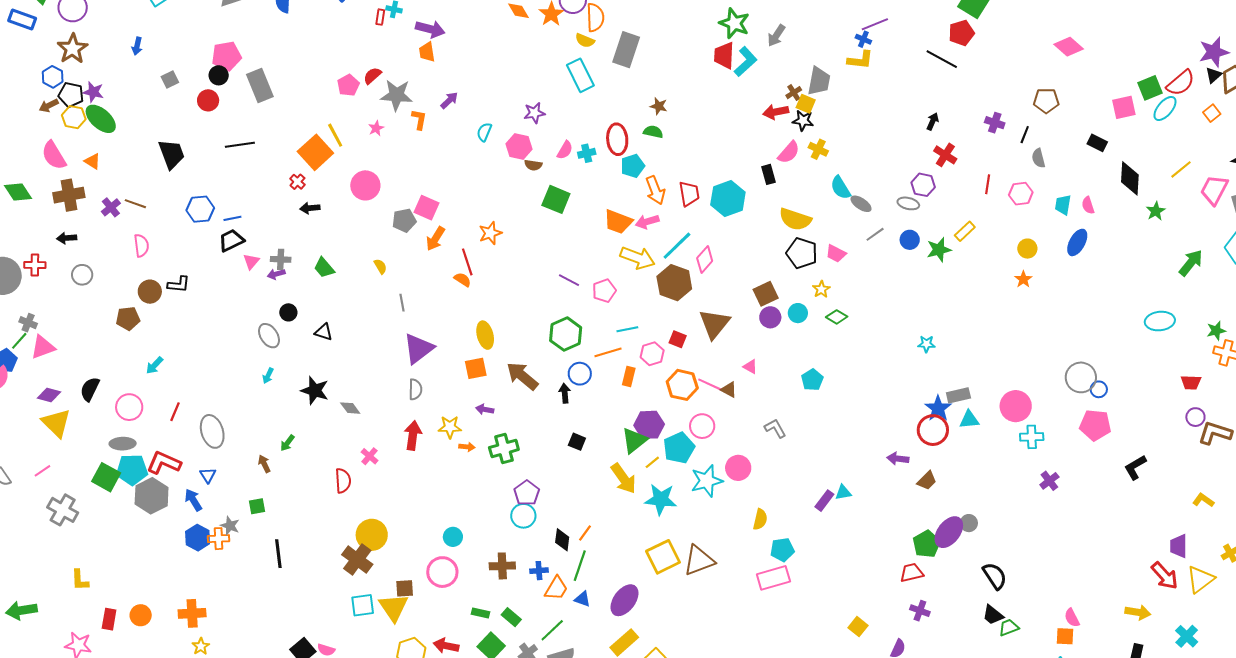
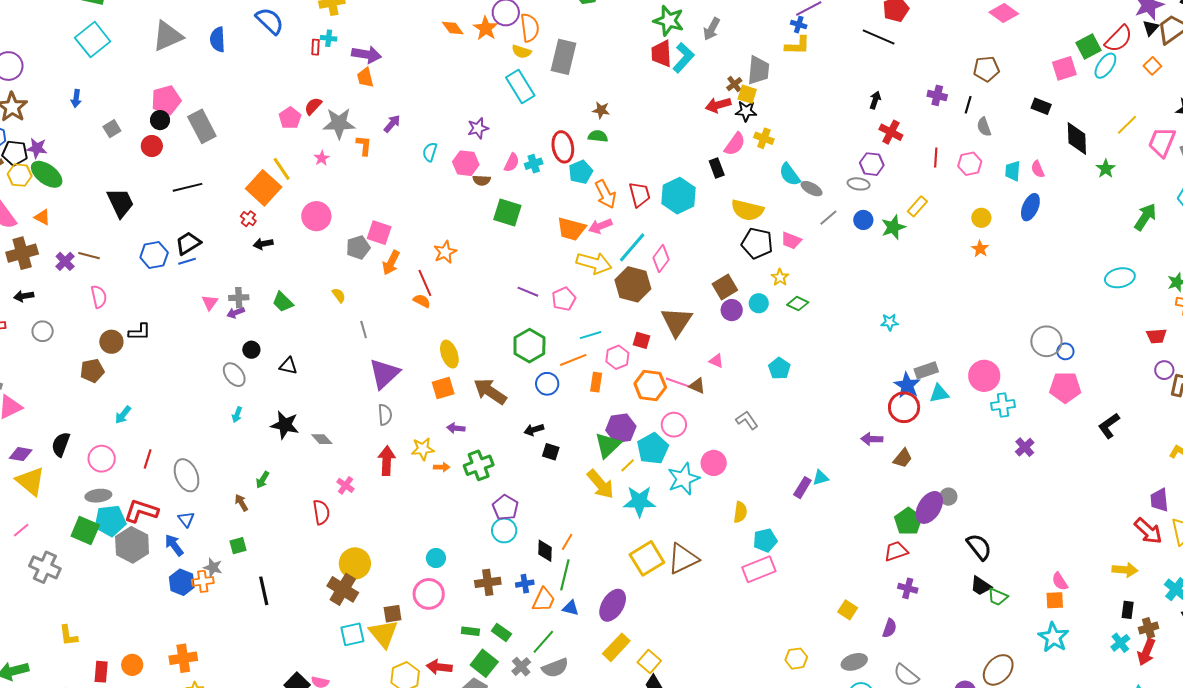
black trapezoid: (231, 240) -> (188, 243), moved
black arrow: (565, 393) -> (534, 430), moved, turned -96
green trapezoid: (1009, 628) -> (998, 597), turned -130

